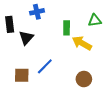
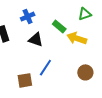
green rectangle: (67, 28) -> (59, 27), turned -40
black triangle: (26, 38) -> (36, 40), moved, turned -42

